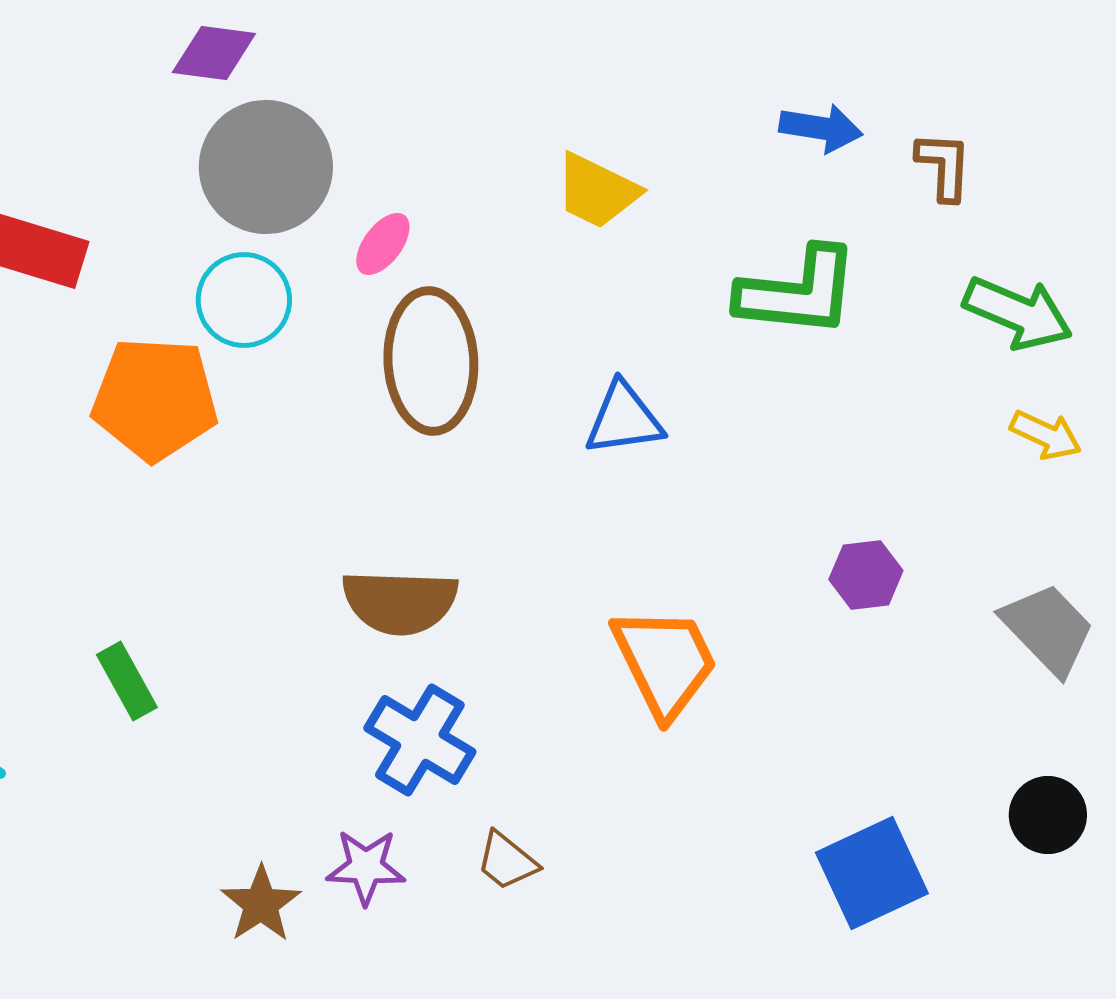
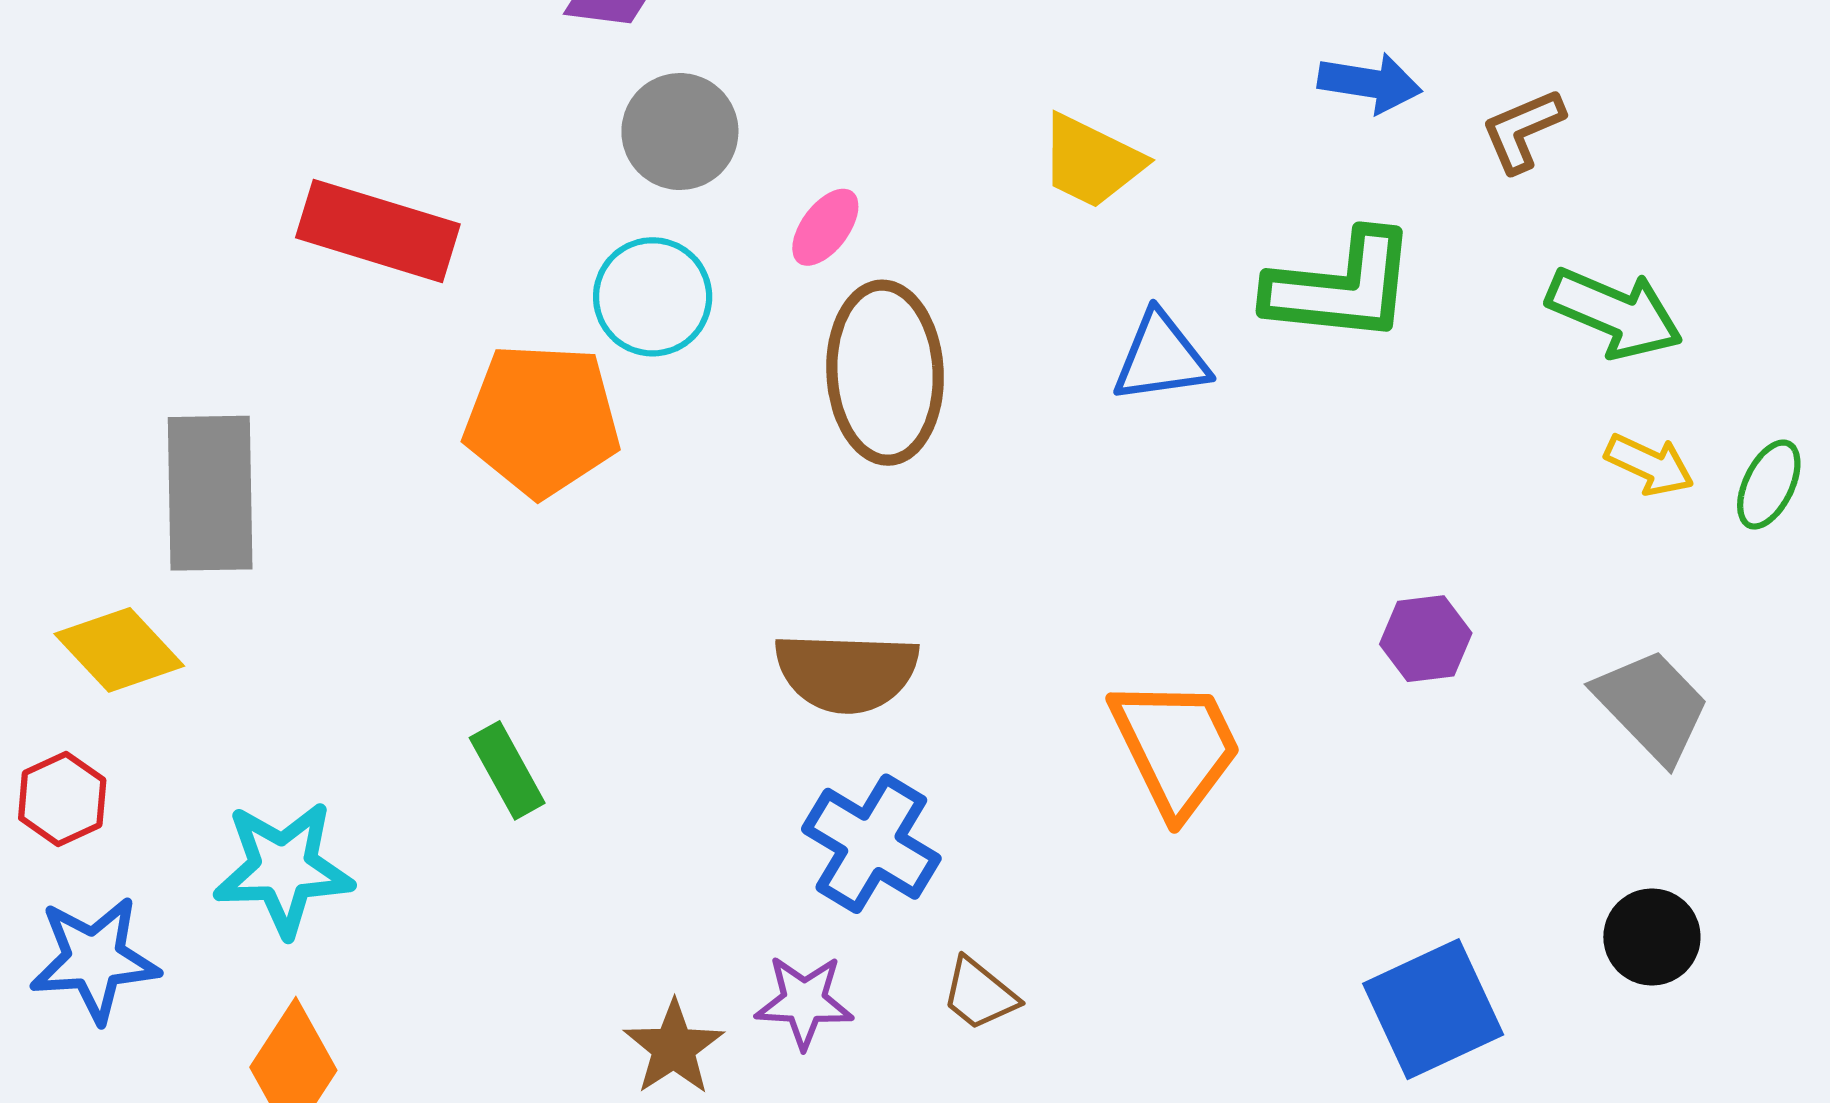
brown L-shape: (944, 166) -> (1523, 130), turned -116
gray circle: (266, 167) -> (680, 132), size x0.7
blue triangle: (624, 419) -> (1161, 358), moved

